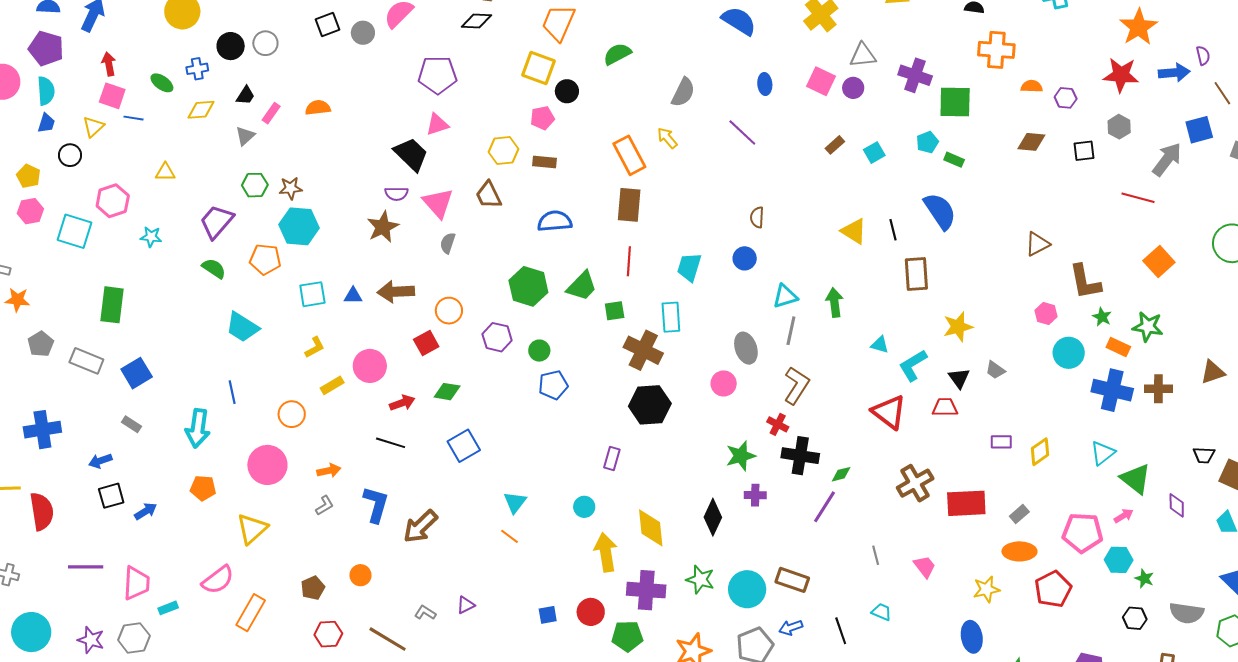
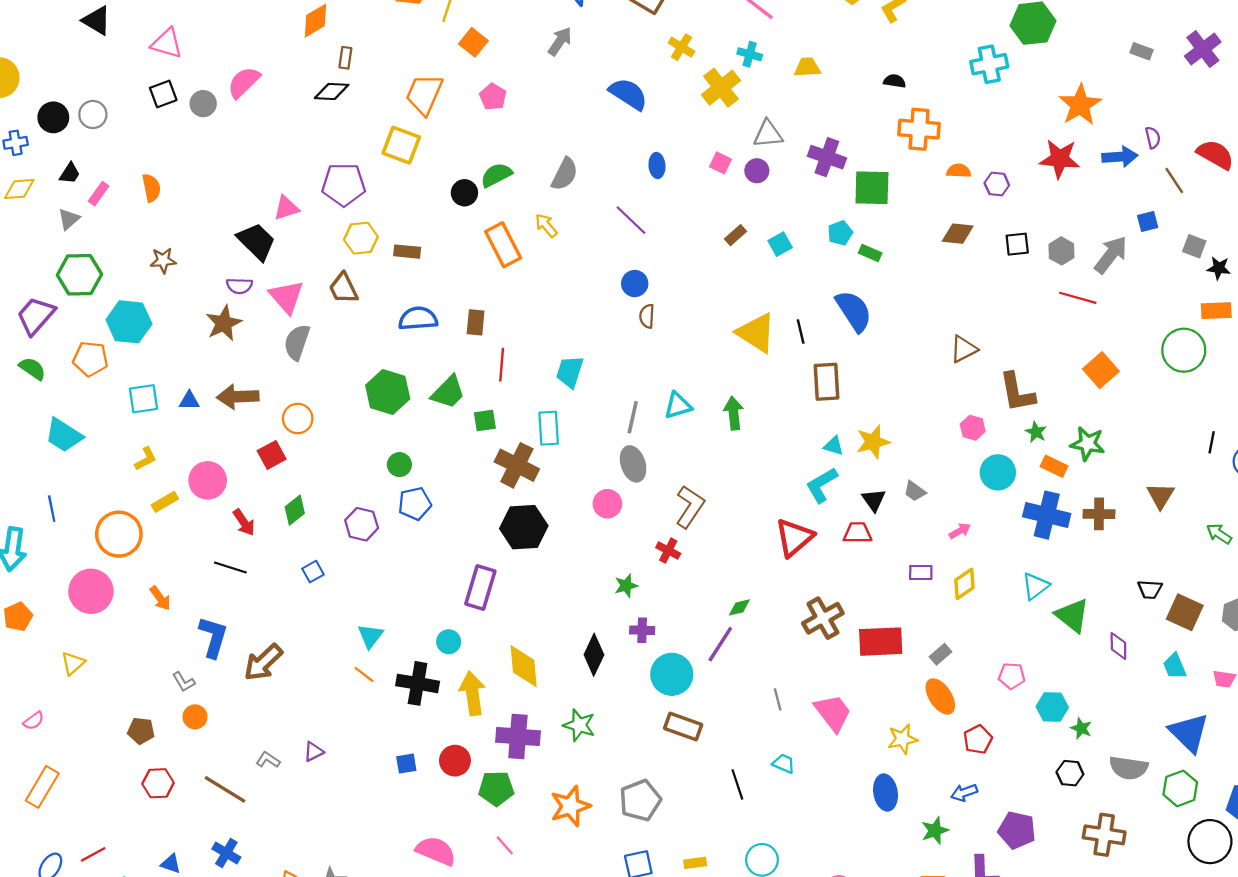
green semicircle: (617, 54) -> (496, 175), moved
purple pentagon: (437, 75) -> (344, 185), moved
pink square: (821, 81) -> (721, 163), size x0.7
black circle: (567, 91) -> (464, 193), moved
orange semicircle: (318, 108) -> (151, 188), turned 85
pink pentagon: (542, 118) -> (493, 97), moved, turned -30
gray hexagon: (1119, 127) -> (1061, 251), moved
blue square: (1199, 130) -> (1148, 221), size x0.7
green hexagon: (255, 185) -> (79, 275), size x1.5
brown star: (291, 188) -> (163, 260), moved
brown rectangle: (629, 205) -> (476, 322), moved, size x0.7
yellow triangle: (854, 231) -> (756, 333), size x1.4
gray semicircle: (448, 243) -> (297, 342), size x1.5
blue circle: (745, 258) -> (635, 284), moved
gray line: (791, 331) -> (633, 417), moved
purple hexagon: (497, 337) -> (362, 524), moved
cyan triangle: (880, 345) -> (834, 446), moved
brown triangle: (1213, 372) -> (1160, 496), turned -40
green diamond: (447, 392) -> (295, 510), turned -48
red arrow: (402, 403) -> (244, 522), turned 75
red triangle: (889, 412) -> (794, 538), turned 42
orange circle: (292, 414) -> (119, 534), size x1.5
blue square: (464, 446) -> (313, 572), size x0.6
green star: (741, 456) -> (626, 586), size x0.7
black cross: (800, 456) -> (418, 683), moved
purple rectangle: (612, 459) -> (480, 587), size x1.6
orange arrow: (329, 471) -> (160, 598), turned 65
orange pentagon: (203, 488) -> (18, 617), turned -30
gray L-shape: (325, 505) -> (184, 682), moved, turned 90
pink arrow: (1124, 516) -> (960, 531), moved
yellow triangle: (252, 529) -> (73, 663), size x0.7
pink pentagon: (1082, 533) -> (1012, 676), size x0.6
orange ellipse: (1019, 551) -> (940, 696), turned 56
pink trapezoid: (925, 567) -> (833, 713), size x1.5
pink semicircle: (218, 580) -> (34, 721), size x0.6
brown pentagon: (313, 588) -> (141, 731), turned 30
cyan circle: (747, 589) -> (672, 674), moved
red pentagon: (1053, 589) -> (978, 739), size x0.7
orange rectangle: (251, 613) -> (42, 787), moved
blue arrow: (791, 628) -> (964, 793), moved

